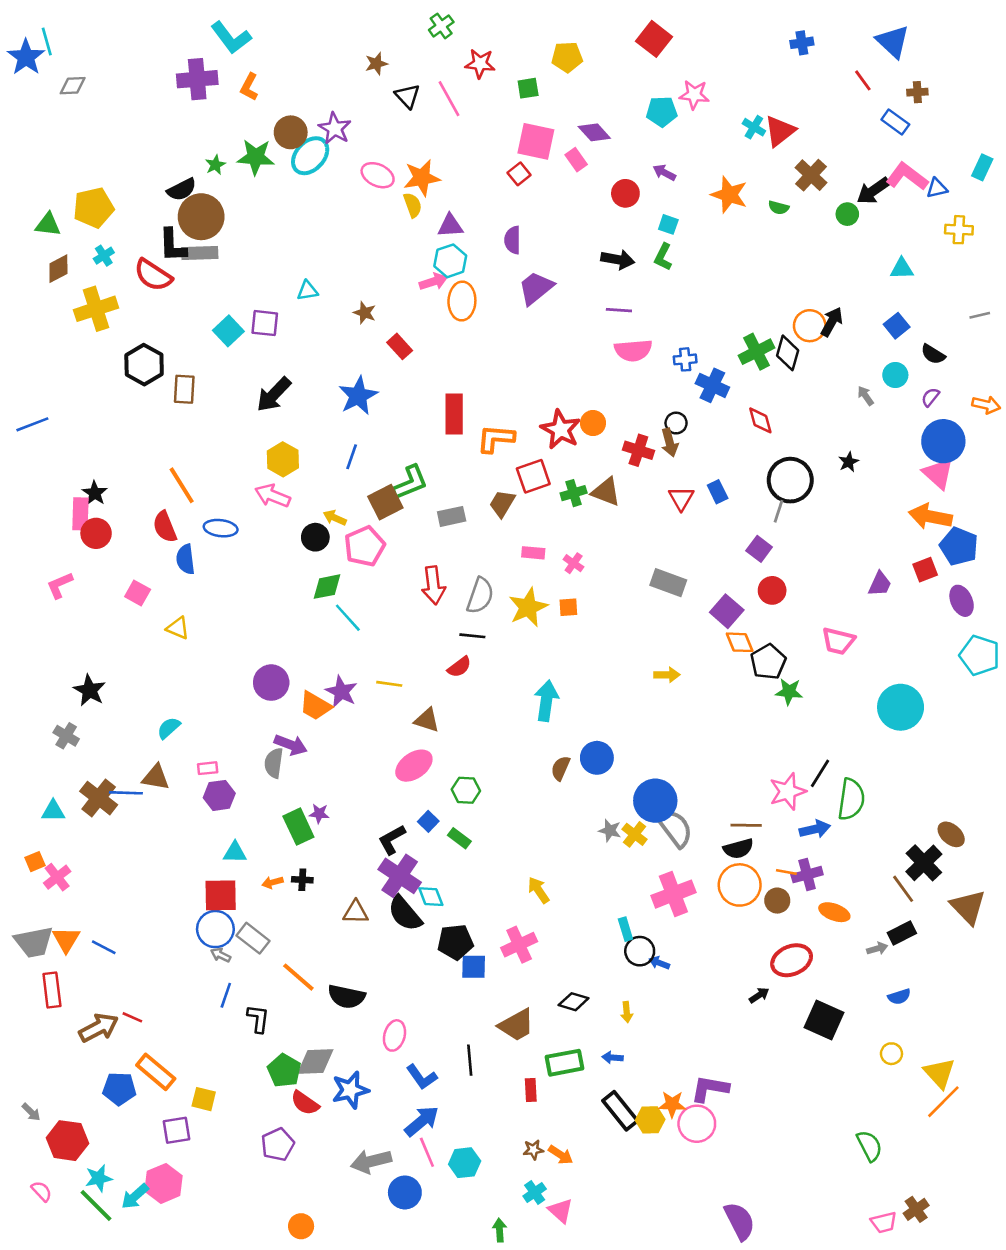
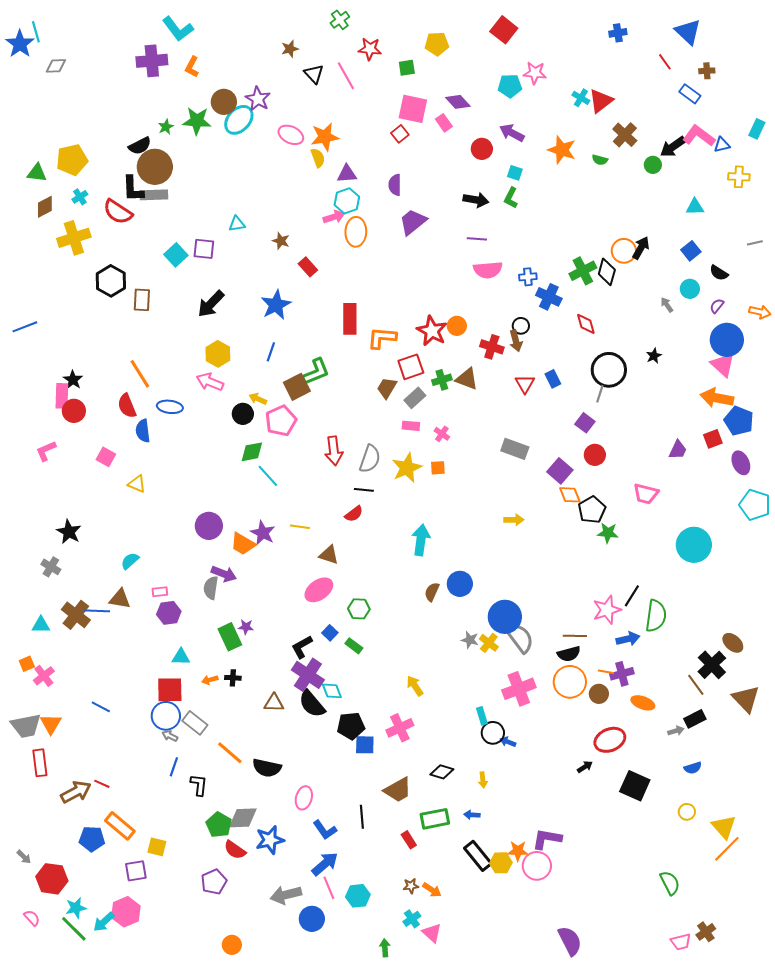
purple arrow: (664, 173) -> (512, 133), size x1.4
gray rectangle: (452, 516) -> (415, 398), moved, turned -30
blue line: (104, 947) -> (101, 707), moved
red rectangle: (531, 1090) -> (409, 840), turned -30

